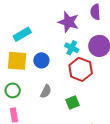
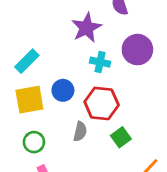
purple star: (68, 22) -> (86, 28), turned -30
red hexagon: (81, 69) -> (102, 103), moved

